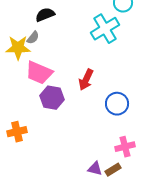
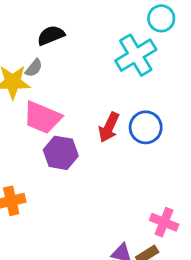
blue circle: (117, 104) -> (146, 127), moved
pink cross: (125, 147) -> (164, 222), turned 36

